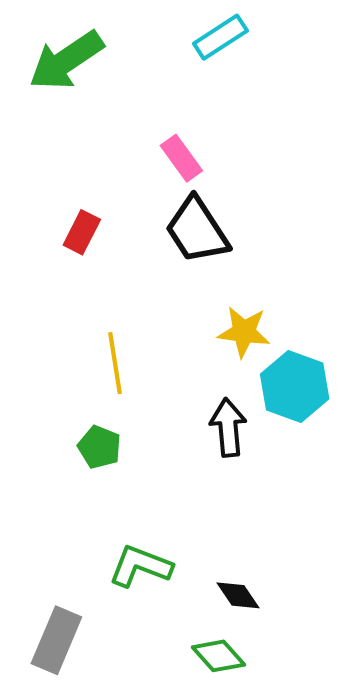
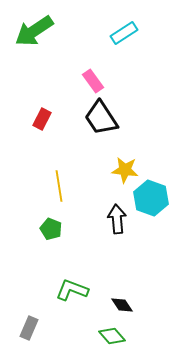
cyan rectangle: (220, 37) -> (124, 33), moved
gray rectangle: (56, 640) -> (29, 328), size x0.7

